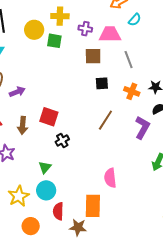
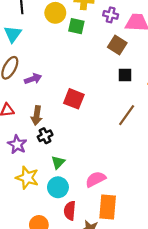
brown square: (93, 56) -> (117, 45), turned 30
red square: (49, 117) -> (74, 99), moved
black cross: (62, 141) -> (45, 136), moved
pink semicircle: (110, 178) -> (96, 179), moved, turned 66
yellow star: (19, 196) -> (27, 178), moved, turned -30

